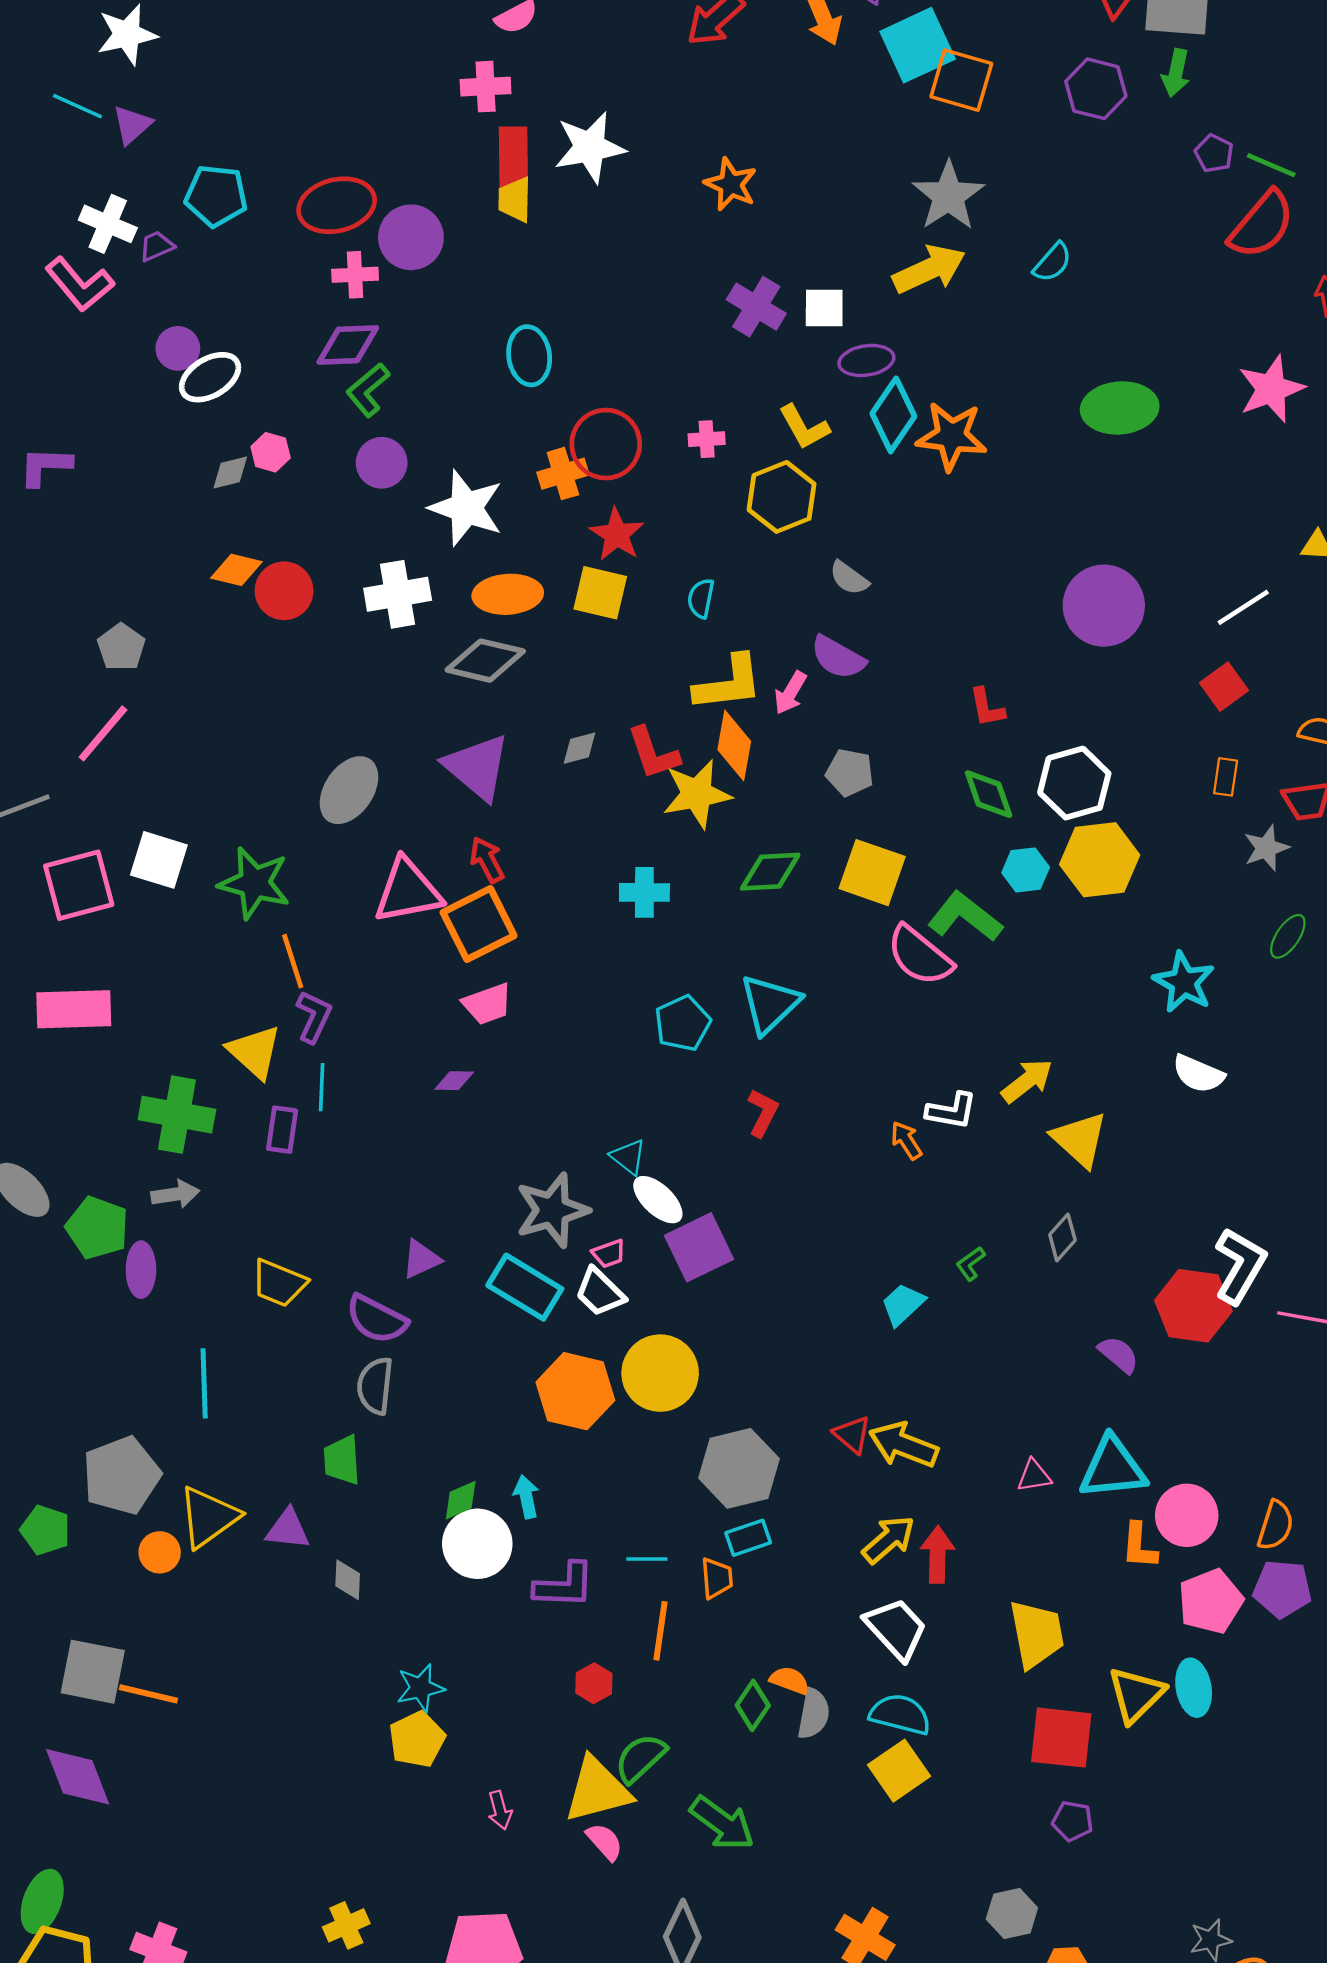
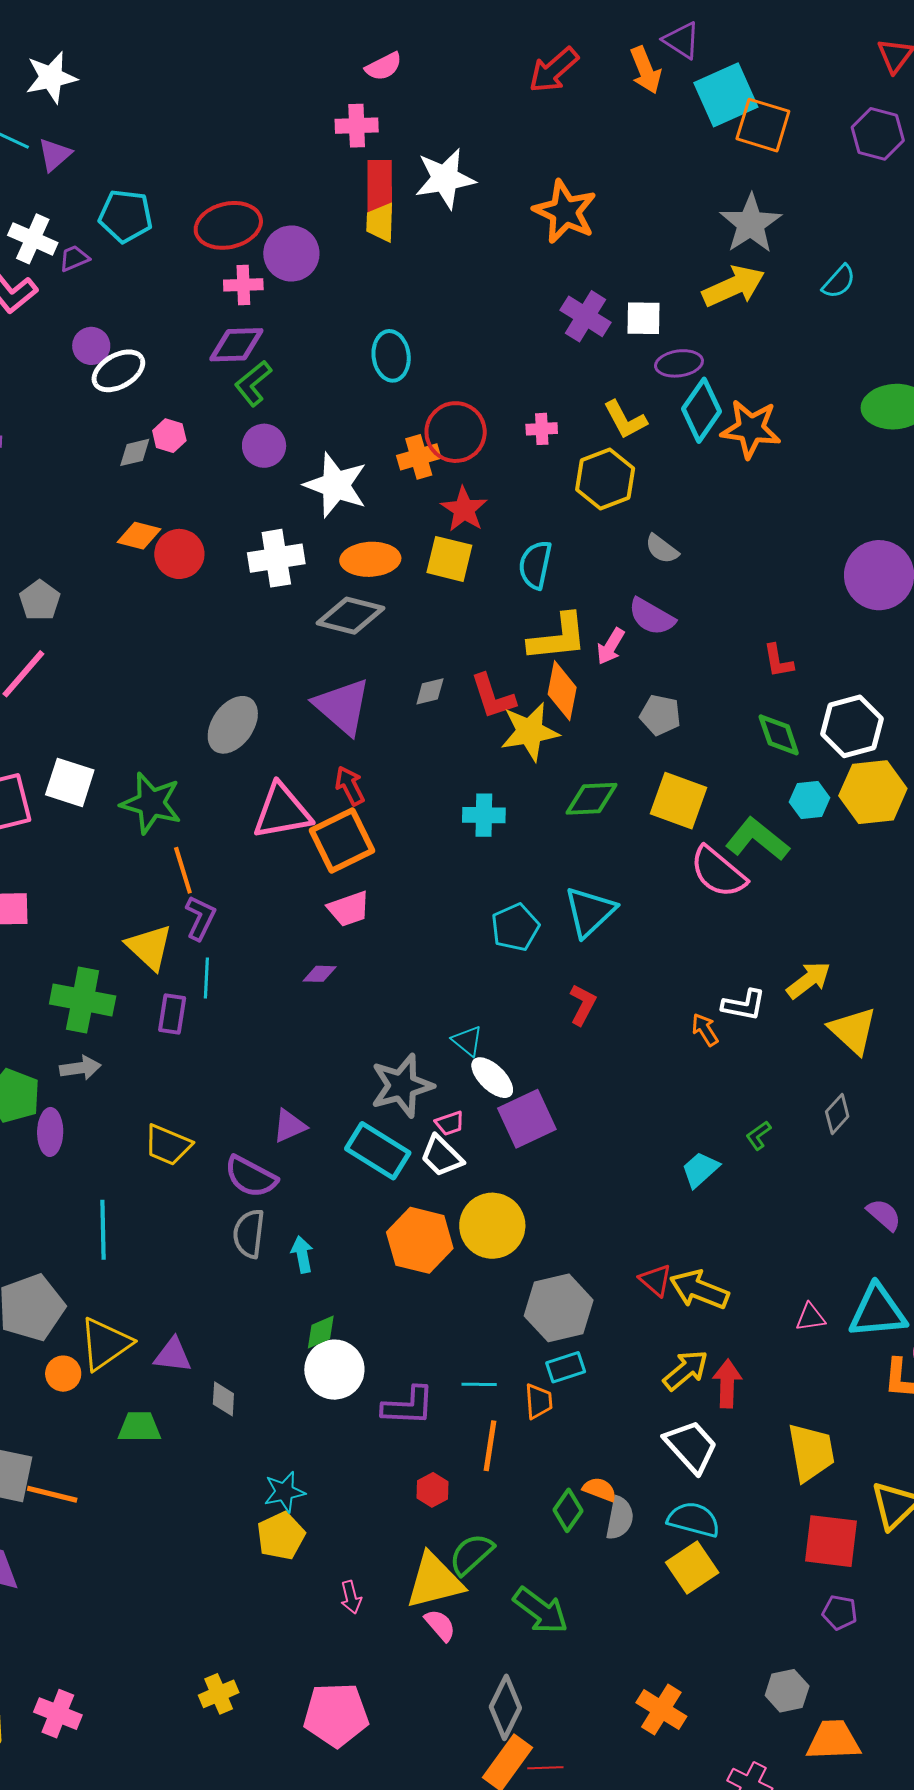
orange star: (731, 184) -> (565, 212), size x1.4
cyan semicircle: (701, 598) -> (535, 565), size x1.4
green trapezoid: (342, 1460) -> (139, 1427), moved, turned 93
cyan arrow: (526, 1497) -> (302, 1254), moved

